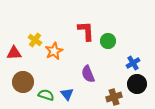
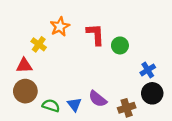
orange star: (54, 51) -> (60, 27), moved
red triangle: (14, 53) -> (24, 66), moved
purple semicircle: (88, 74) -> (98, 99), moved, turned -30

